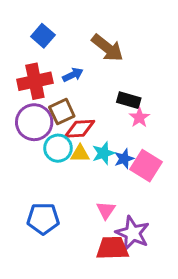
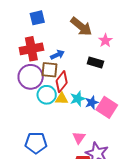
blue square: (43, 36) -> (37, 18), turned 35
blue arrow: (73, 75) -> (57, 55), moved
brown square: (62, 112) -> (50, 70), turned 30
pink star: (139, 117) -> (105, 40), moved
red diamond: (80, 129) -> (62, 82), turned -50

